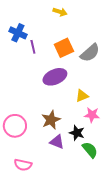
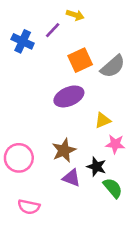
purple line: (33, 47) -> (53, 30), moved, turned 56

